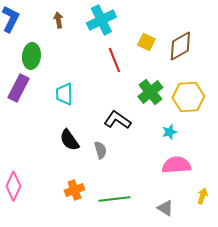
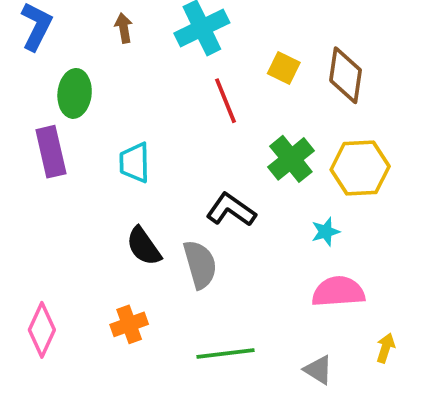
brown diamond: (180, 46) -> (346, 75), turned -52
purple rectangle: (18, 88) -> (51, 152), turned -40
gray semicircle: (100, 150) -> (200, 264), size x1.5
orange cross: (74, 190) -> (129, 324), moved

